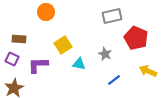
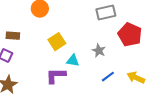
purple L-shape: (38, 65) -> (56, 76), moved
yellow arrow: (148, 71) -> (136, 78), moved

